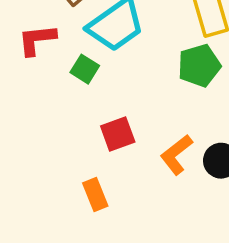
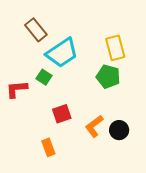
red L-shape: (37, 40) -> (17, 89), moved
green pentagon: (199, 66) -> (108, 77), turned 30

